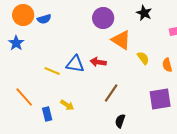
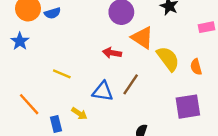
yellow semicircle: (143, 58) -> (168, 59), size x1.6
red arrow: (98, 62) -> (112, 53), moved
blue triangle: (75, 64) -> (103, 91), moved
brown line: (111, 93) -> (131, 84), moved

